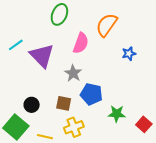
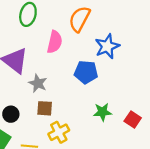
blue star: (129, 54) -> (107, 46), size x1.6
gray star: (73, 73) -> (38, 83), moved
blue pentagon: (91, 94) -> (86, 72), moved

